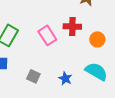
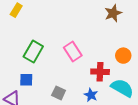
red cross: (72, 26) -> (100, 72), moved

